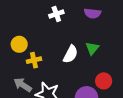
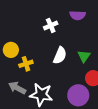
white cross: (56, 14) -> (51, 26), moved
green triangle: (92, 48) -> (84, 56), moved

